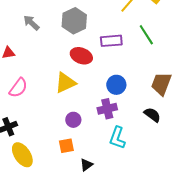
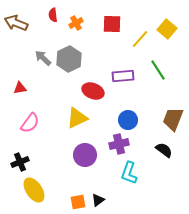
gray hexagon: (74, 21) -> (69, 59), moved
purple circle: (73, 120) -> (85, 155), size x1.5
orange square: (66, 146) -> (78, 202), moved

